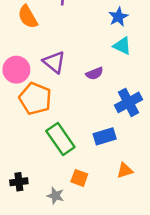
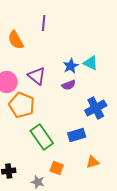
blue star: (118, 17) -> (71, 66), moved

